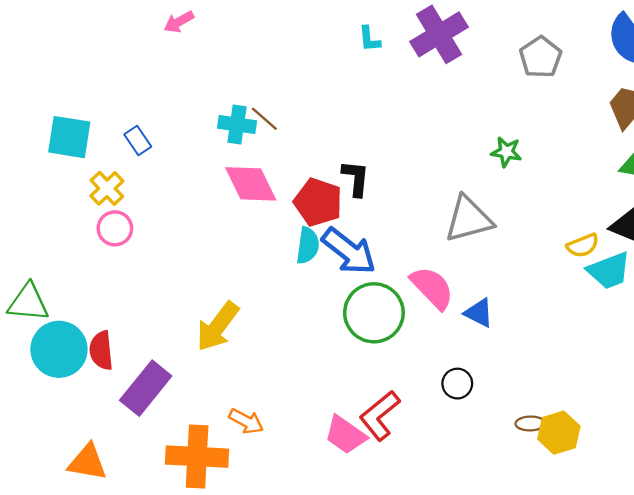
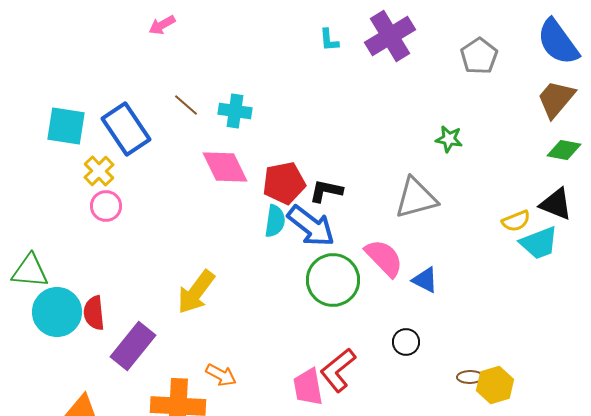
brown line: (264, 119) -> (186, 105), moved
cyan cross: (237, 125) -> (235, 111), moved
blue rectangle: (138, 140) -> (126, 129), size x2.0
black L-shape: (356, 178) -> (326, 191), moved, turned -84
red pentagon: (318, 202) -> (284, 183), turned -30
pink trapezoid: (345, 435) -> (308, 387), turned 45

